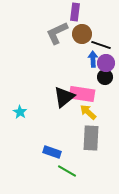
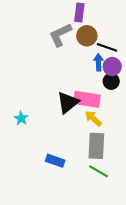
green line: (67, 171) -> (98, 171), moved

